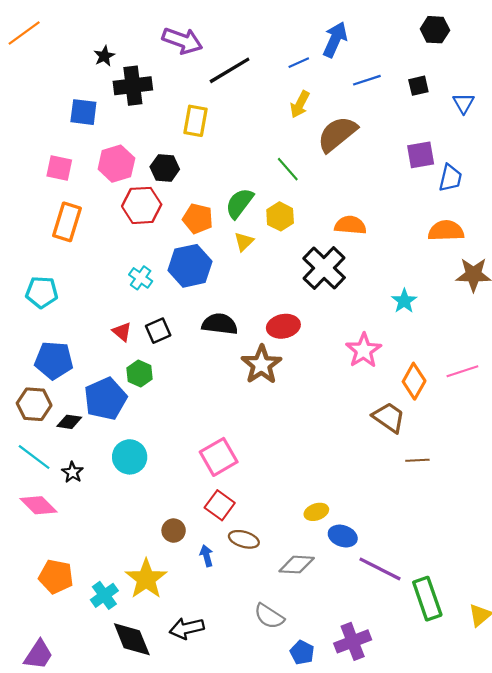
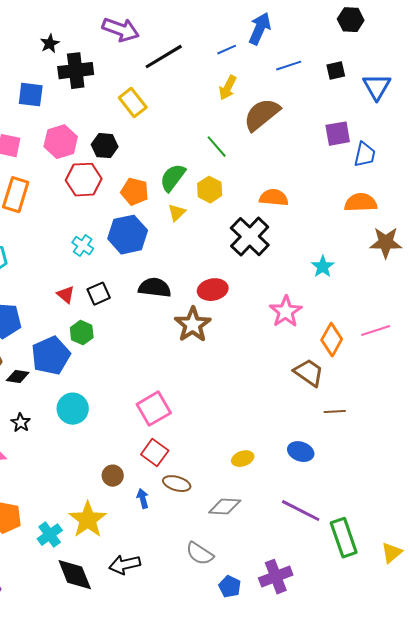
blue triangle: (464, 103) -> (377, 87), size x1.4
yellow rectangle: (196, 121) -> (133, 103), turned -48
blue ellipse: (343, 536) -> (301, 452), moved

